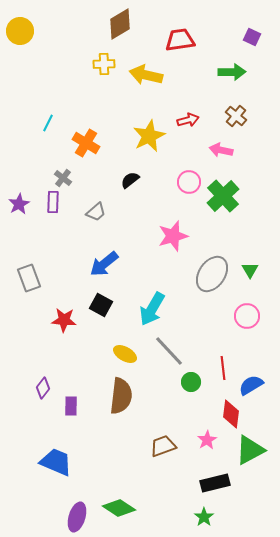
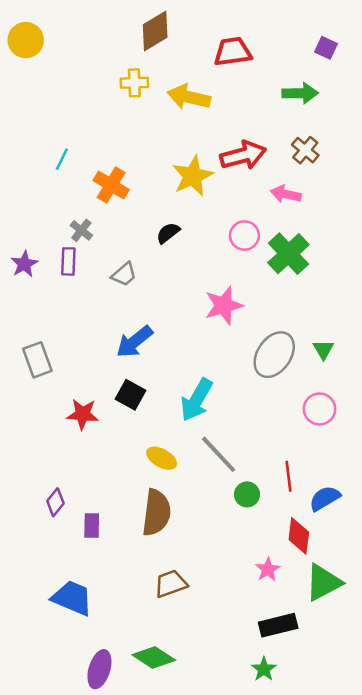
red arrow: (188, 120) -> (243, 155), size x1.6
brown trapezoid: (163, 446) -> (171, 584), moved

